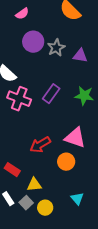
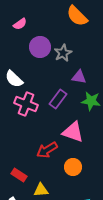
pink semicircle: (22, 14) -> (20, 24), moved
purple triangle: (80, 56) -> (79, 77), moved
pink triangle: (75, 138) -> (73, 132), moved

